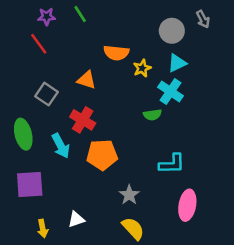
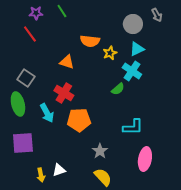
gray square: (47, 94) -> (26, 78), moved
green semicircle: (152, 115) -> (118, 89), turned -32
yellow arrow: (43, 228) -> (41, 175), moved

